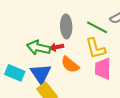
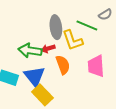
yellow L-shape: (96, 48) -> (73, 40), moved
orange semicircle: (70, 65) -> (63, 65), turned -144

